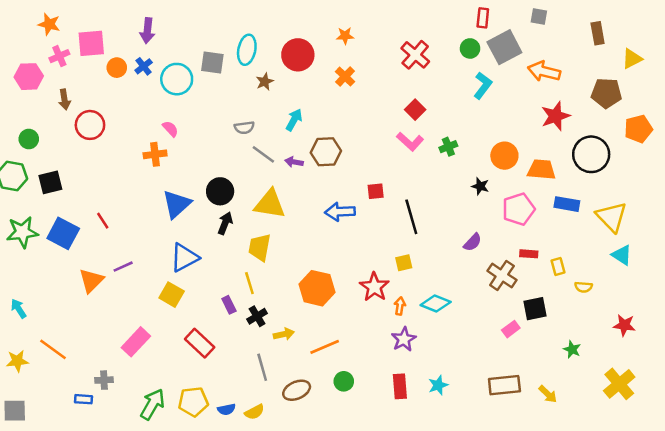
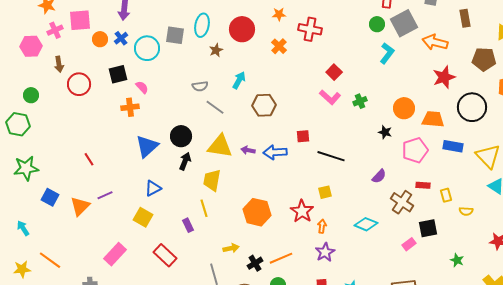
brown rectangle: (598, 33) -> (465, 18), moved
red cross: (415, 55) -> (310, 29), moved, turned -30
purple arrow: (294, 162) -> (248, 150), moved
black square: (50, 182) -> (118, 74), moved
black line: (411, 217) -> (331, 156), turned -56
blue square: (63, 233) -> (50, 197), moved, size x0.7
blue triangle: (184, 258) -> (153, 188), size x0.7
cyan diamond: (436, 304) -> (366, 224), moved
black cross: (257, 316) -> (255, 263), moved
orange line: (325, 347) -> (281, 258), moved

